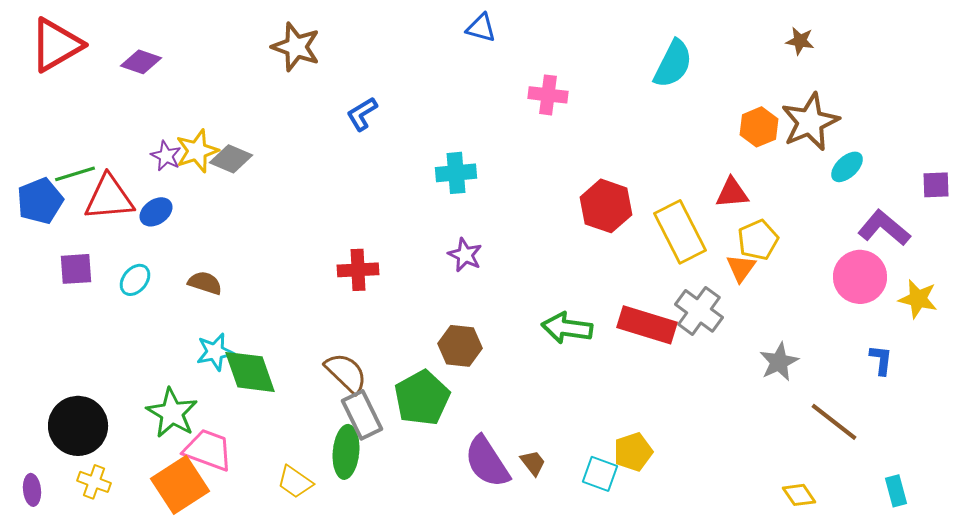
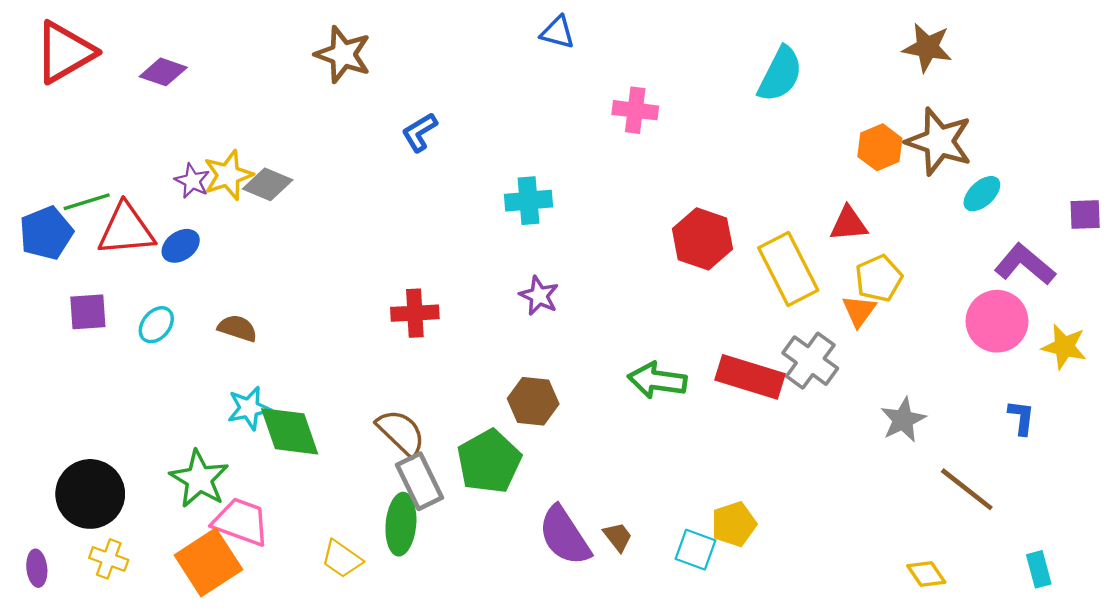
brown star: (800, 41) -> (927, 48), size x1.5
brown star: (810, 122) -> (939, 141), turned -30

